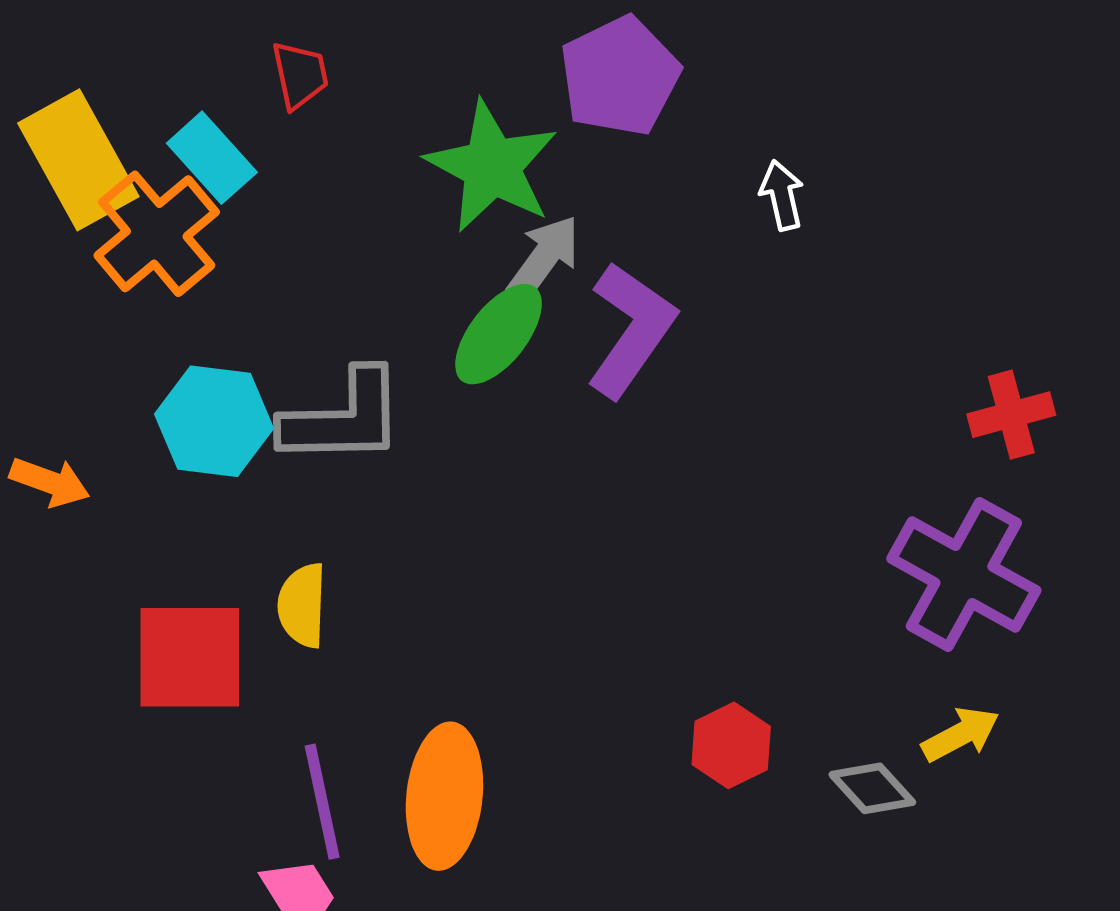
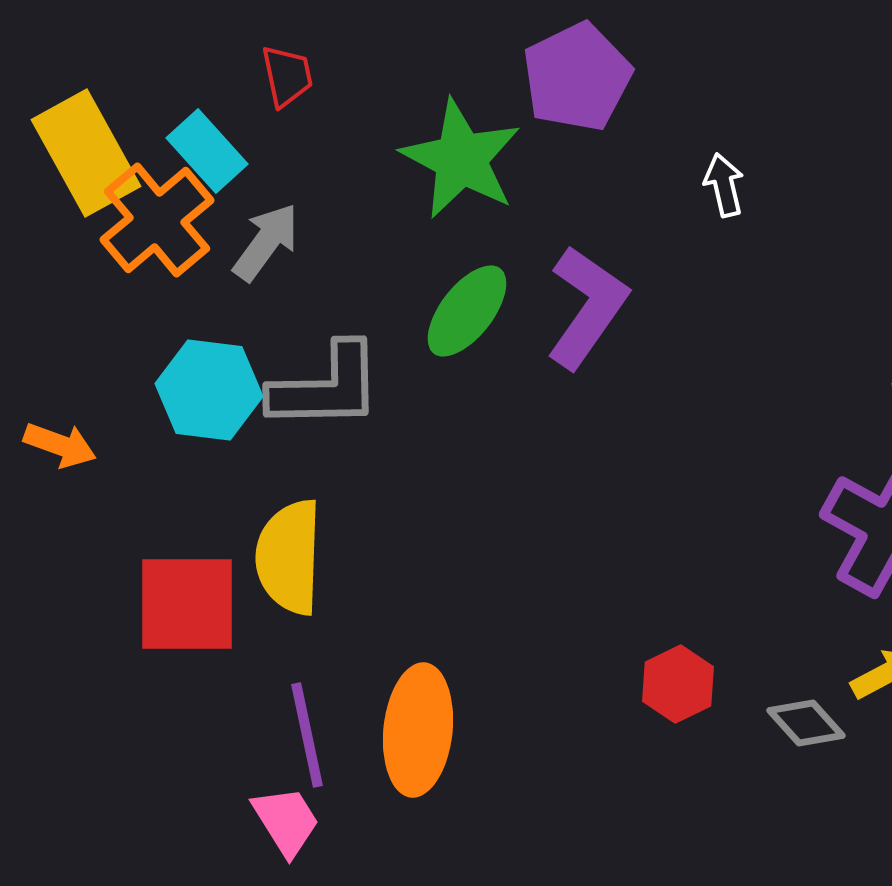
gray arrow: (544, 258) -> (266, 242), moved
yellow semicircle: (302, 605) -> (289, 557), size x1.5

